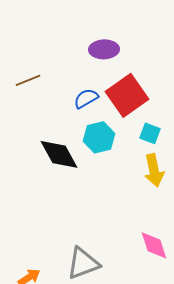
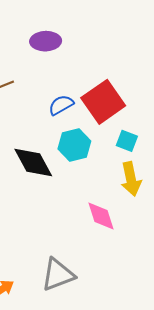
purple ellipse: (104, 49) -> (46, 41), moved
pink diamond: (154, 245) -> (101, 216), moved

